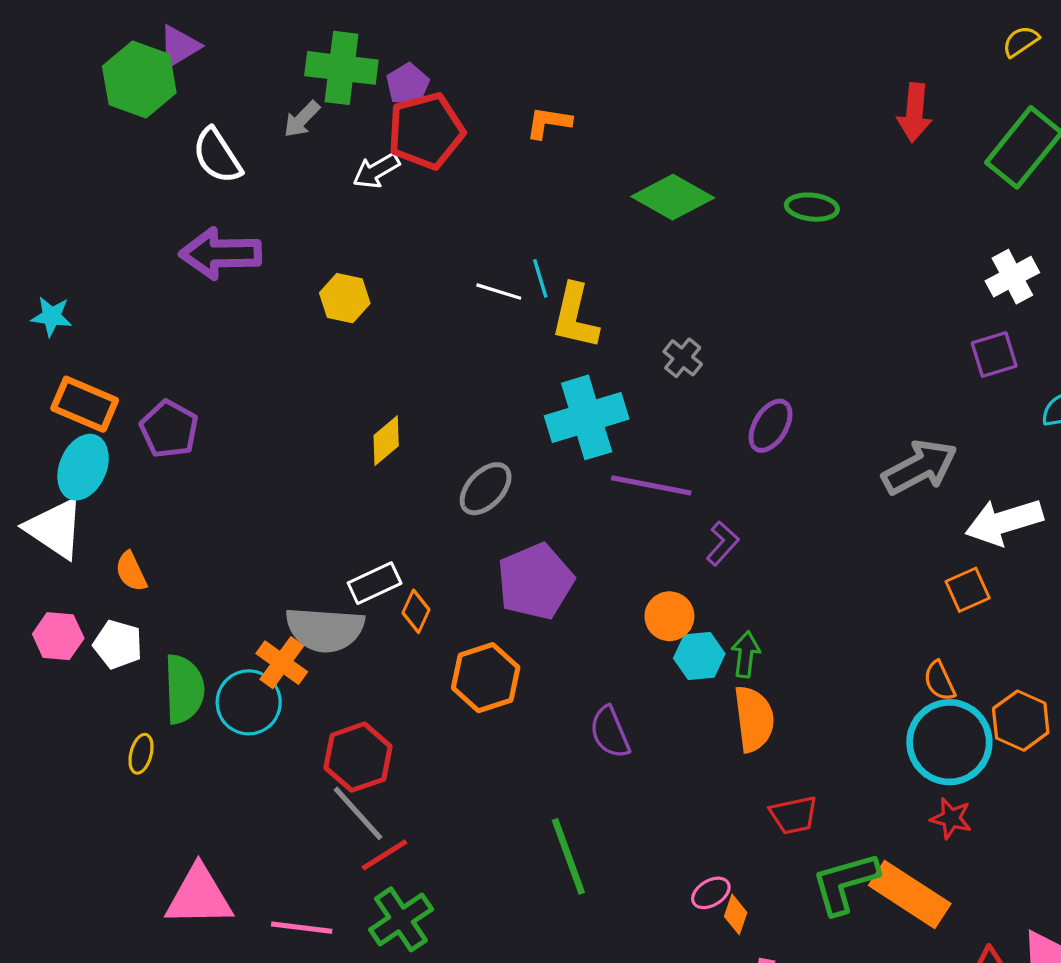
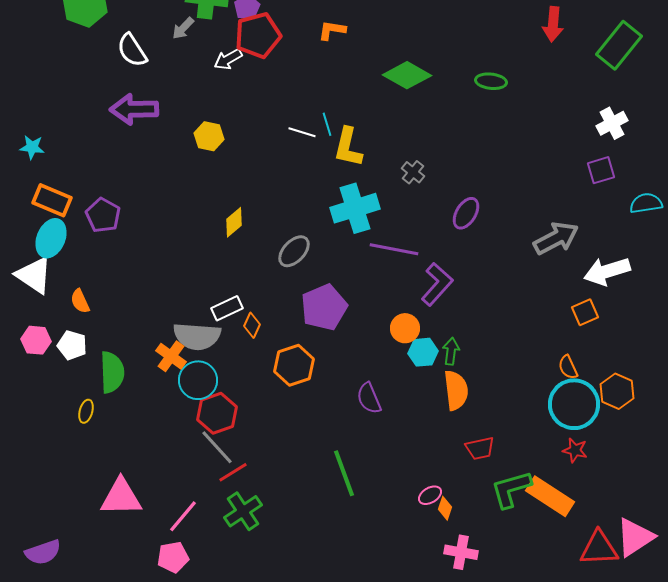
purple L-shape: (722, 543) -> (437, 284), size x1.6
cyan circle: (249, 702) -> (198, 380), moved
pink line: (302, 928) -> (183, 516), turned -57

